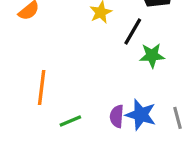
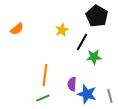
orange line: (42, 87) -> (45, 75), moved
purple semicircle: (117, 116) -> (72, 84), moved

